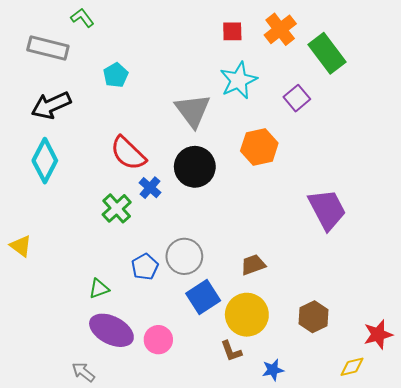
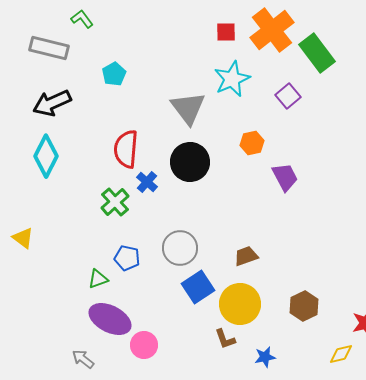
orange cross: (280, 29) -> (272, 30), size x1.4
orange hexagon: (259, 147) -> (252, 143), size x0.7
red semicircle: (128, 153) -> (126, 149), turned 51
purple trapezoid: (327, 209) -> (285, 177), moved, size x0.7
blue pentagon: (145, 267) -> (127, 258), moved, turned -30
pink circle: (158, 340) -> (144, 345), moved

